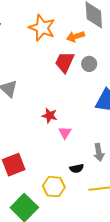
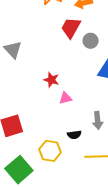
gray circle: (89, 64) -> (91, 41), moved
pink triangle: (65, 133) -> (65, 98), turned 40

